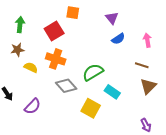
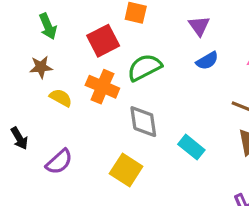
green arrow: (20, 25) -> (48, 26), turned 147
green semicircle: (93, 72) -> (144, 67), moved
gray diamond: (66, 86) -> (143, 122), moved, turned 30
yellow square: (91, 108) -> (126, 170), moved

